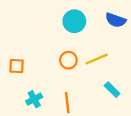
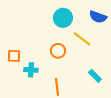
yellow line: (97, 59) -> (82, 39), moved, turned 60
cyan cross: (34, 99) -> (31, 70), moved, turned 32

